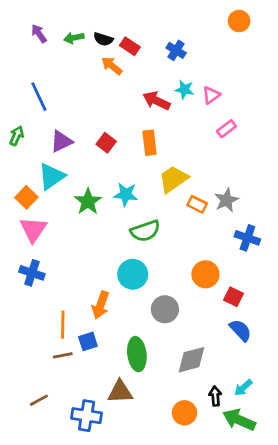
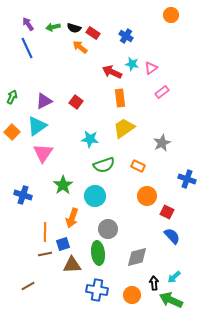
blue line: (39, 97) -> (27, 48), moved
orange rectangle: (149, 143) -> (120, 98), moved
orange square: (26, 197) -> (12, 132), moved
green star: (88, 202) -> (63, 185), moved
orange rectangle: (197, 204) -> (138, 166), moved
pink triangle: (33, 229) -> (43, 153), moved
blue cross: (247, 238) -> (187, 179), moved
gray circle: (165, 309) -> (108, 229), moved
brown triangle: (120, 392) -> (72, 265), moved
blue cross: (87, 416) -> (97, 290), moved

